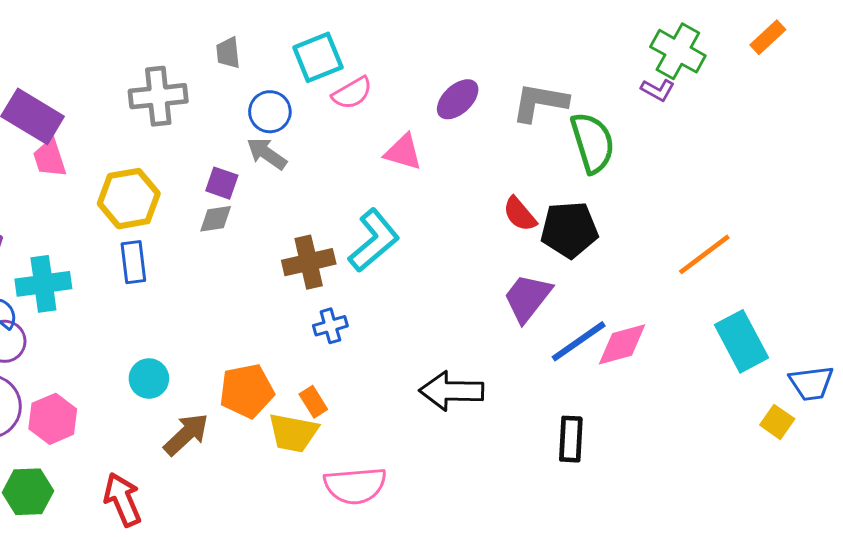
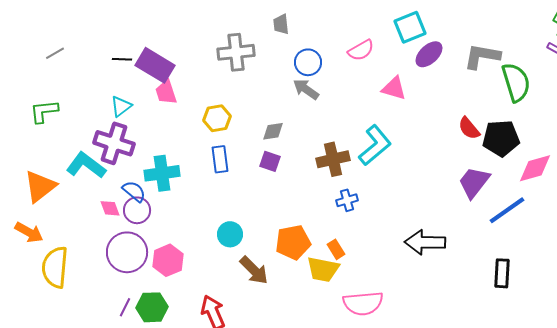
cyan square: (318, 57) -> (410, 27), moved
purple square: (222, 183) -> (270, 161), moved
yellow hexagon: (129, 199) -> (217, 118), size x0.7
pink diamond: (622, 344) -> (535, 168), moved
brown arrow: (186, 434) -> (254, 270), turned 88

